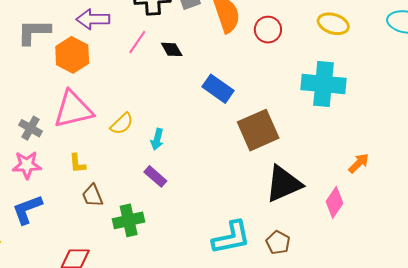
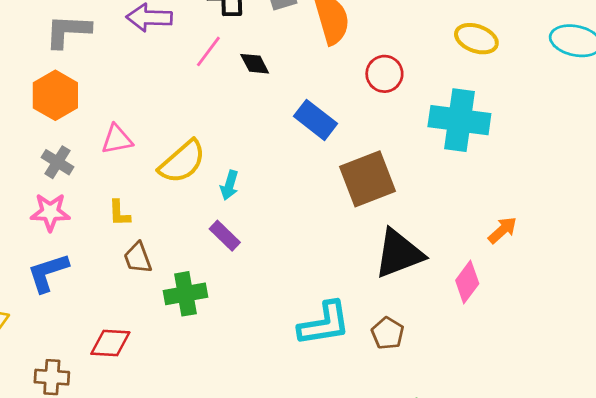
red circle: (268, 30) -> (384, 74), moved
orange hexagon: (72, 55) -> (55, 95), moved
pink triangle: (73, 109) -> (117, 139), size x0.6
yellow semicircle: (122, 124) -> (182, 162), size x1.5

